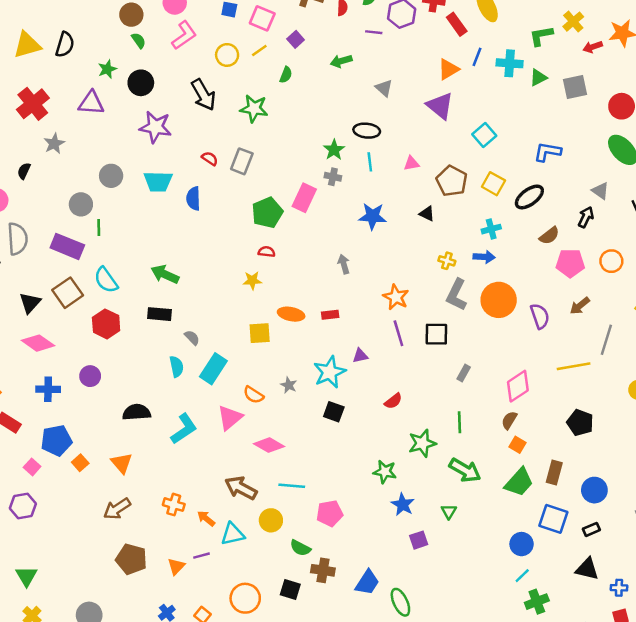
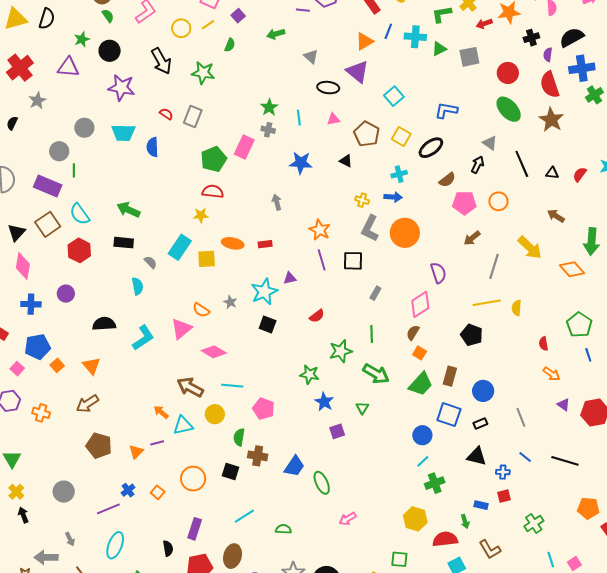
black ellipse: (367, 131) -> (328, 88), moved
red semicircle: (267, 252) -> (213, 192), size x1.5
purple semicircle: (540, 316) -> (438, 273), moved
pink diamond: (38, 343) -> (23, 266), turned 64
yellow line: (574, 366) -> (487, 303), moved
cyan rectangle: (213, 369) -> (180, 247), moved
orange cross: (174, 505) -> (41, 413), moved
pink pentagon: (330, 513) -> (264, 409), turned 30
green semicircle: (300, 548) -> (239, 437), turned 72

